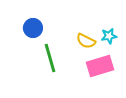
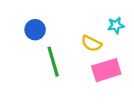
cyan star: (109, 36) -> (116, 25), moved

